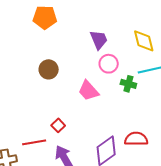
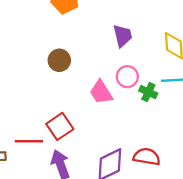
pink circle: (109, 64) -> (127, 77), moved
red square: (58, 125) -> (60, 126), size x1.6

